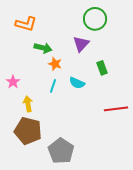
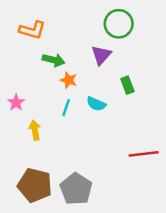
red line: (116, 109) -> (144, 154), moved
brown pentagon: (28, 131) -> (35, 185), moved

